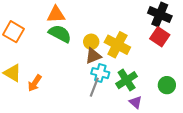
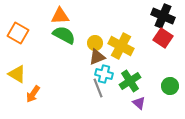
orange arrow: (35, 83) -> (33, 94), moved
gray line: (94, 87) -> (98, 88), turned -42

